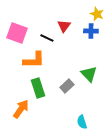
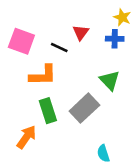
green triangle: (89, 74) -> (110, 80), moved
gray rectangle: (67, 86) -> (84, 108), size x1.6

